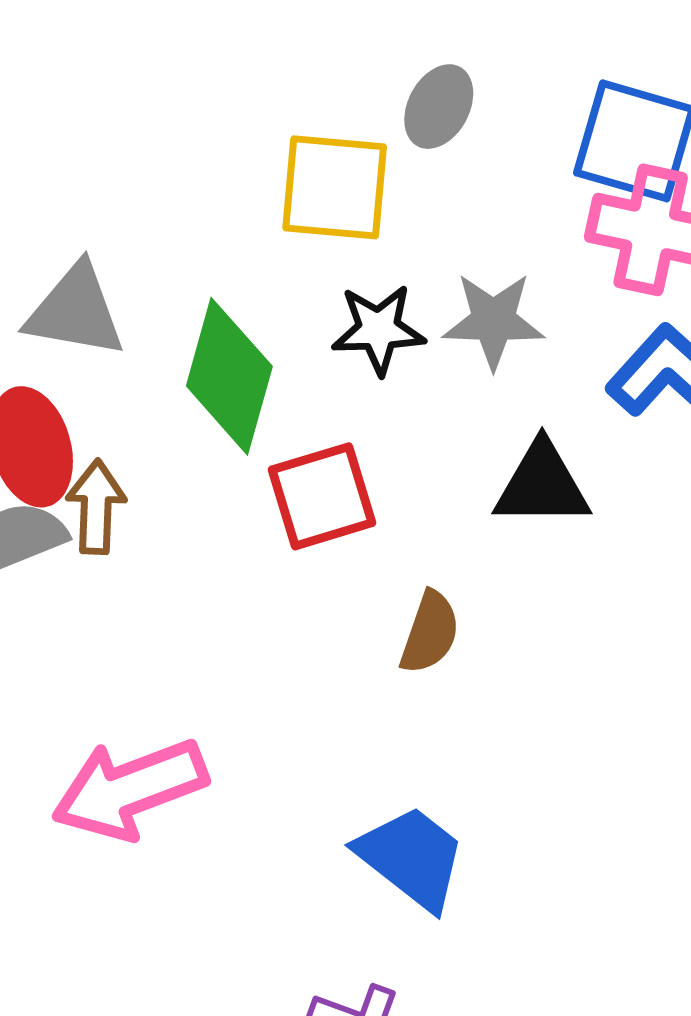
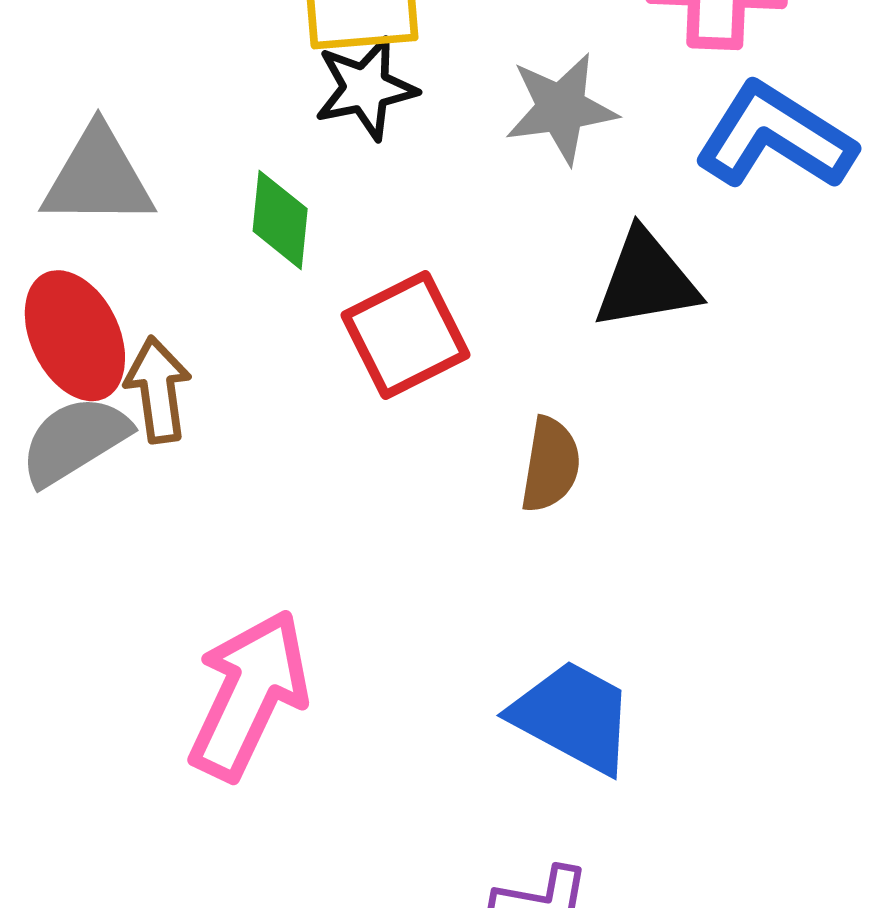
black star: (378, 329) -> (366, 88), moved
green diamond: (229, 376) -> (280, 220), size x0.6
pink arrow: (130, 789) -> (249, 695), turned 146

